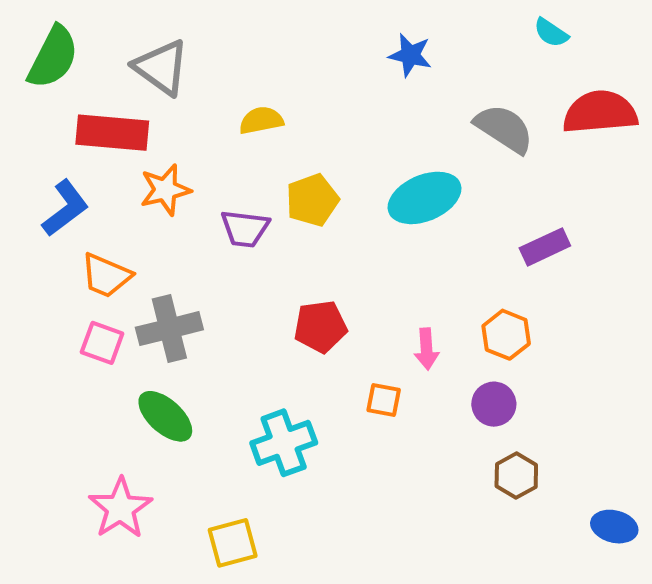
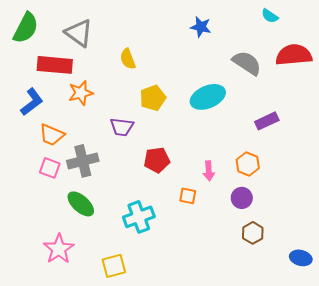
yellow semicircle: (261, 120) -> (128, 59), turned -100
purple trapezoid: (245, 229) -> (122, 127), moved

